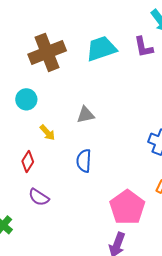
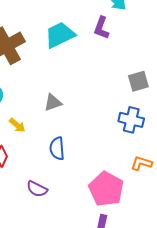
purple L-shape: (144, 47) -> (101, 28), turned 40
purple semicircle: (39, 197) -> (37, 189), moved

